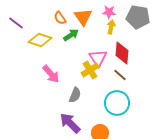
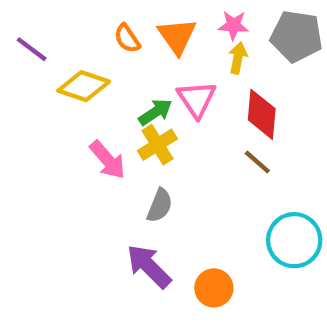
green arrow: (71, 35) -> (155, 112), moved
pink triangle: (98, 58) -> (197, 99), moved
yellow cross: (90, 70) -> (157, 145), moved
cyan circle: (117, 103) -> (294, 240), moved

